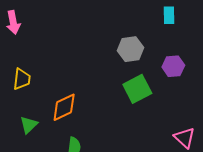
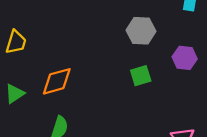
green square: (137, 89) -> (141, 76), size x0.7

